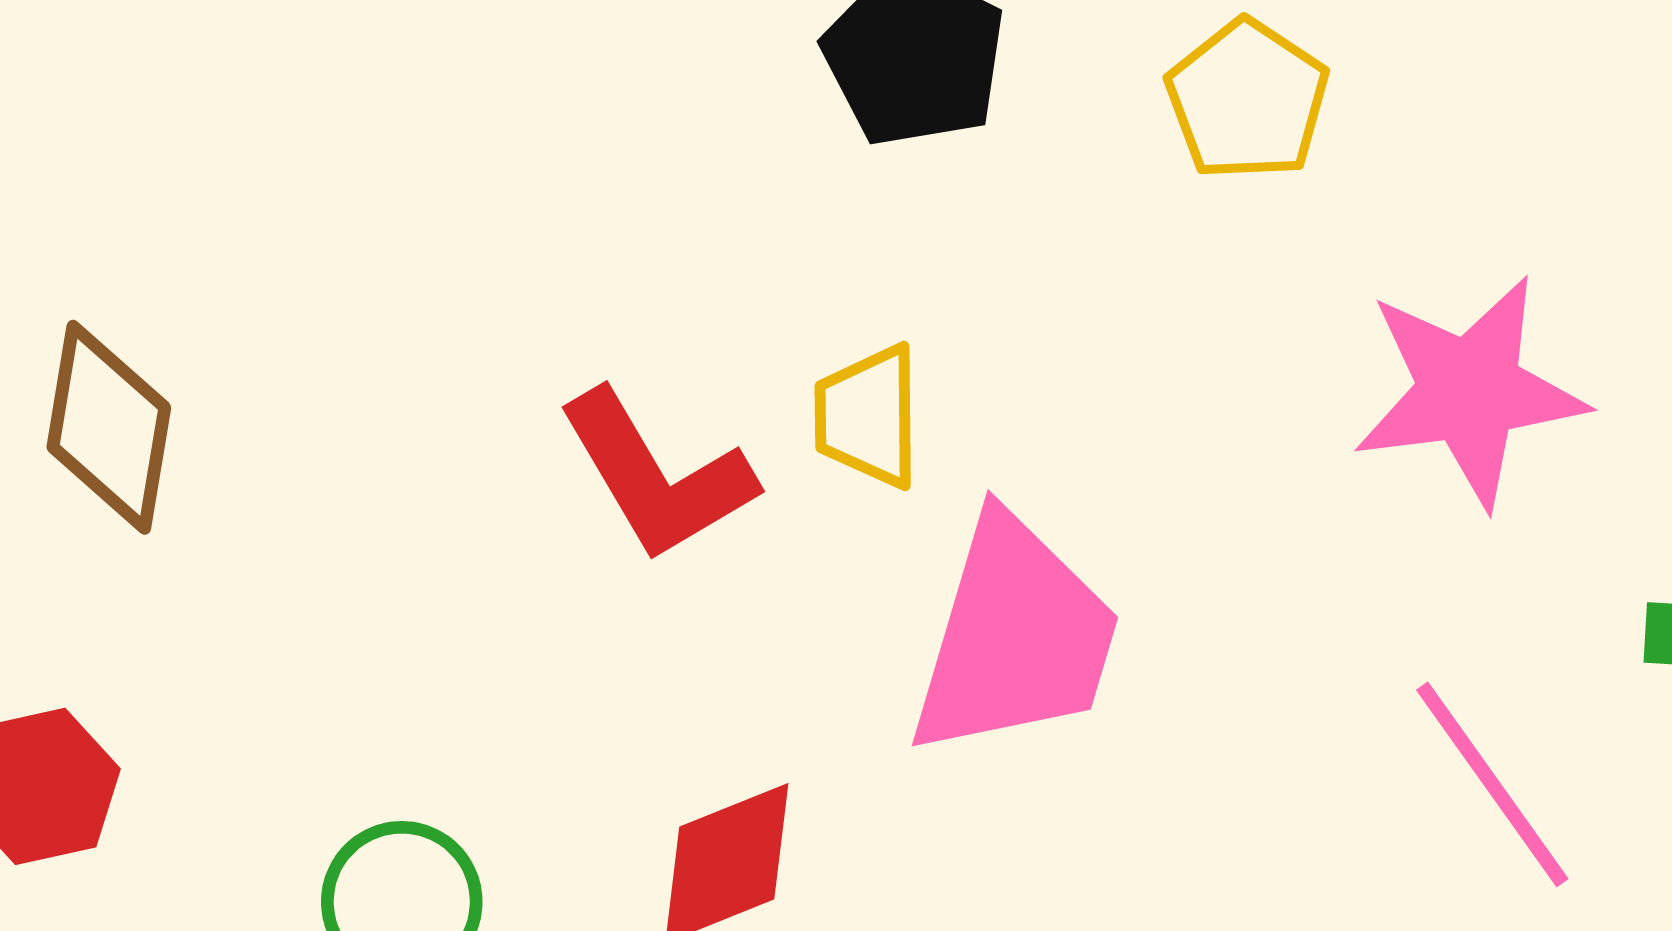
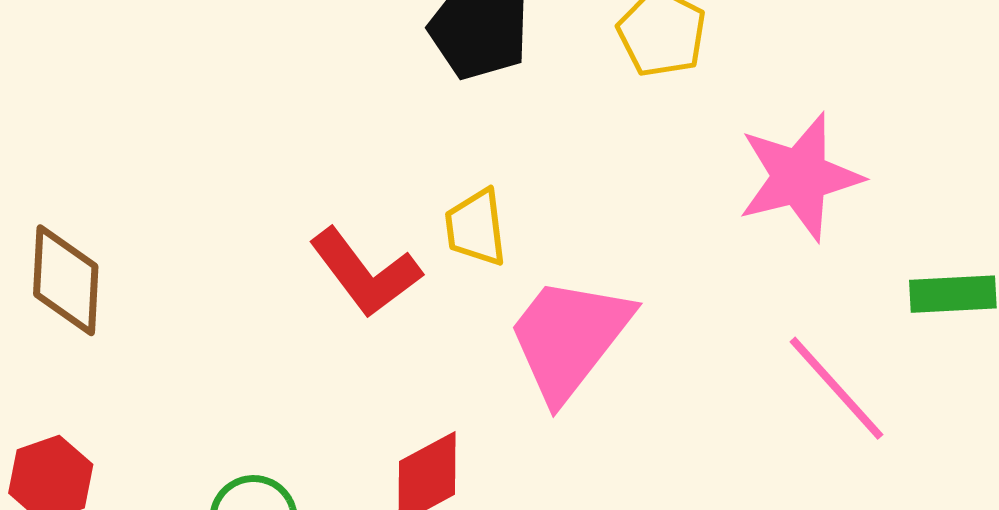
pink trapezoid: (1015, 637) -> (569, 338), turned -152

